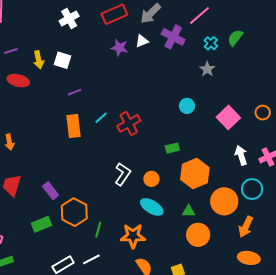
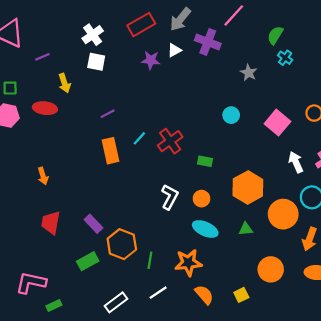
cyan cross: (211, 43) -> (285, 58), moved
purple line: (11, 51) -> (42, 57), moved
white square: (63, 60) -> (96, 62), moved
green rectangle: (172, 148) -> (205, 161), moved, turned 32
orange circle: (198, 235) -> (271, 269), moved
white line: (91, 259) -> (158, 293), moved

